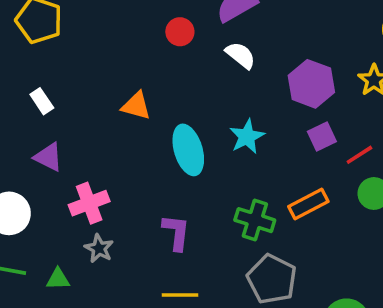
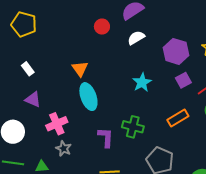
white semicircle: (241, 55) -> (136, 38), turned -66
orange triangle: (136, 106) -> (80, 69), turned 42
cyan ellipse: (188, 150) -> (88, 97), moved
green cross: (255, 220) -> (133, 127), moved

